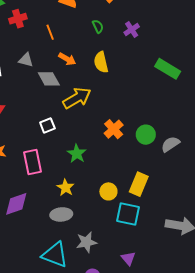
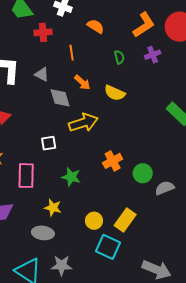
purple cross: (132, 30) -> (153, 55), moved
yellow semicircle: (101, 62) -> (115, 93), turned -65
green star: (77, 154) -> (71, 177), turned -30
yellow star: (65, 188) -> (53, 208), turned -30

